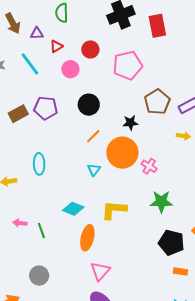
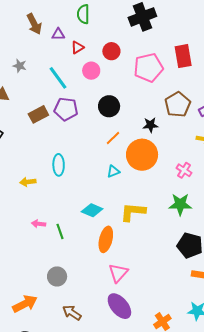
red rectangle: (157, 26) -> (183, 56), moved
cyan line: (30, 64) -> (58, 78), moved
pink cross: (149, 166) -> (184, 170), moved
cyan triangle: (94, 170) -> (113, 171), turned 32

